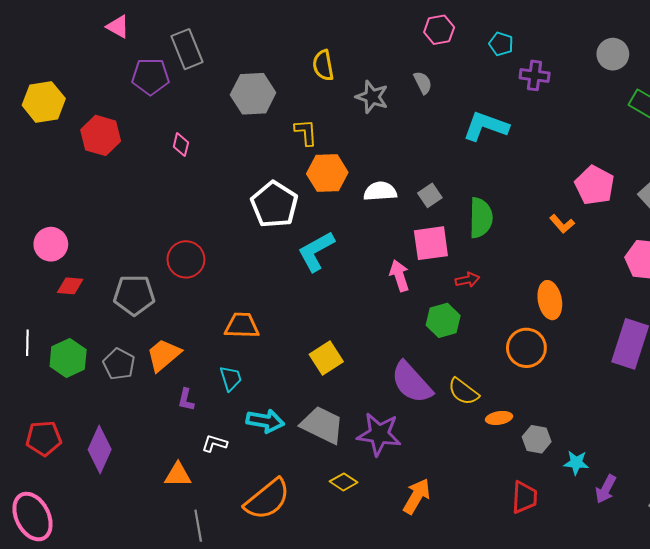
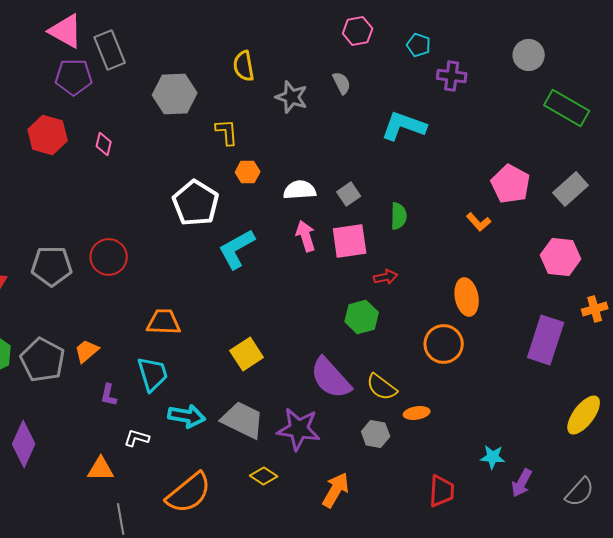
pink triangle: (118, 27) -> (66, 31), moved, size x1.5
red hexagon: (101, 135) -> (48, 135), moved
orange hexagon: (327, 173) -> (248, 172), size x0.6
green semicircle: (481, 218) -> (399, 216), size x0.7
pink arrow: (399, 276) -> (306, 236), moved
gray pentagon: (134, 295) -> (52, 266), moved
orange trapezoid: (164, 355) -> (87, 351), size x0.7
gray pentagon: (119, 364) -> (43, 360), size x1.4
cyan trapezoid: (231, 378) -> (153, 374), size x1.4
gray hexagon: (537, 439) -> (376, 434), moved

